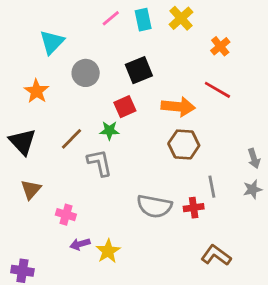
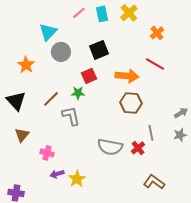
cyan triangle: (52, 42) -> (48, 32), moved
gray arrow: (254, 159) -> (181, 113), turned -104
red cross: (194, 208) -> (138, 148), turned -32

